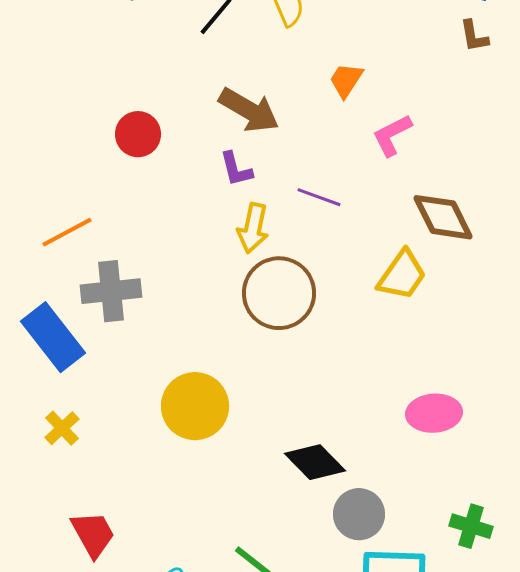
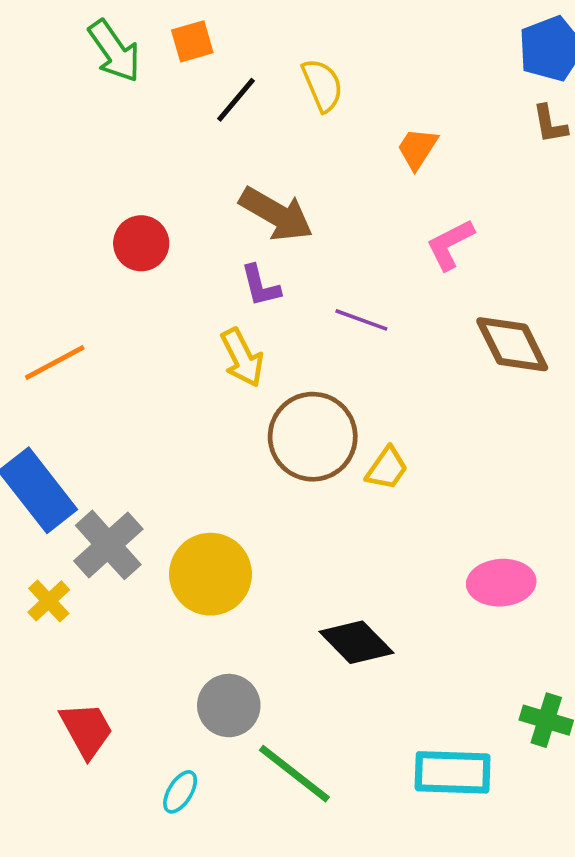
orange trapezoid: (346, 80) -> (417, 148), moved
yellow arrow: (253, 228) -> (242, 358), moved, turned -39
yellow trapezoid: (402, 275) -> (387, 468), moved, size x0.7
gray cross: (111, 291) -> (108, 545), moved, turned -36
gray circle: (359, 514) -> (229, 706), moved

